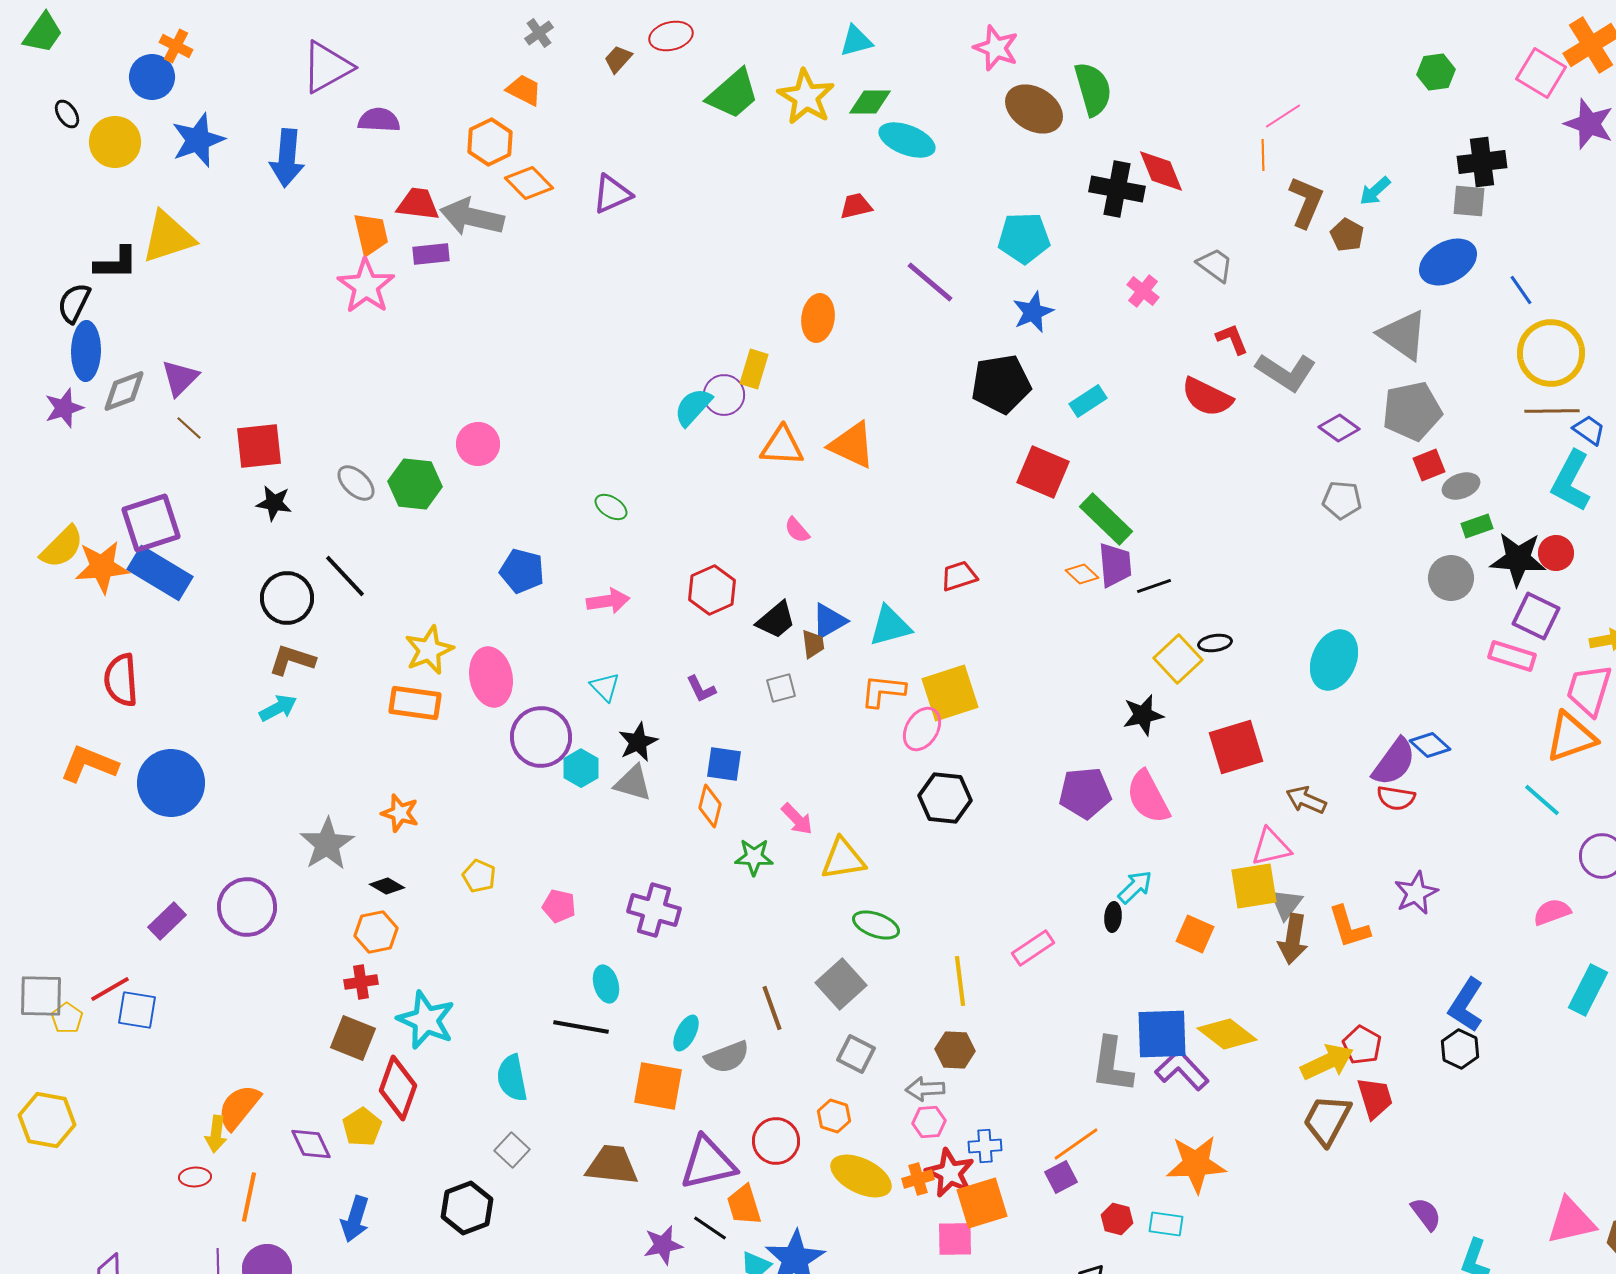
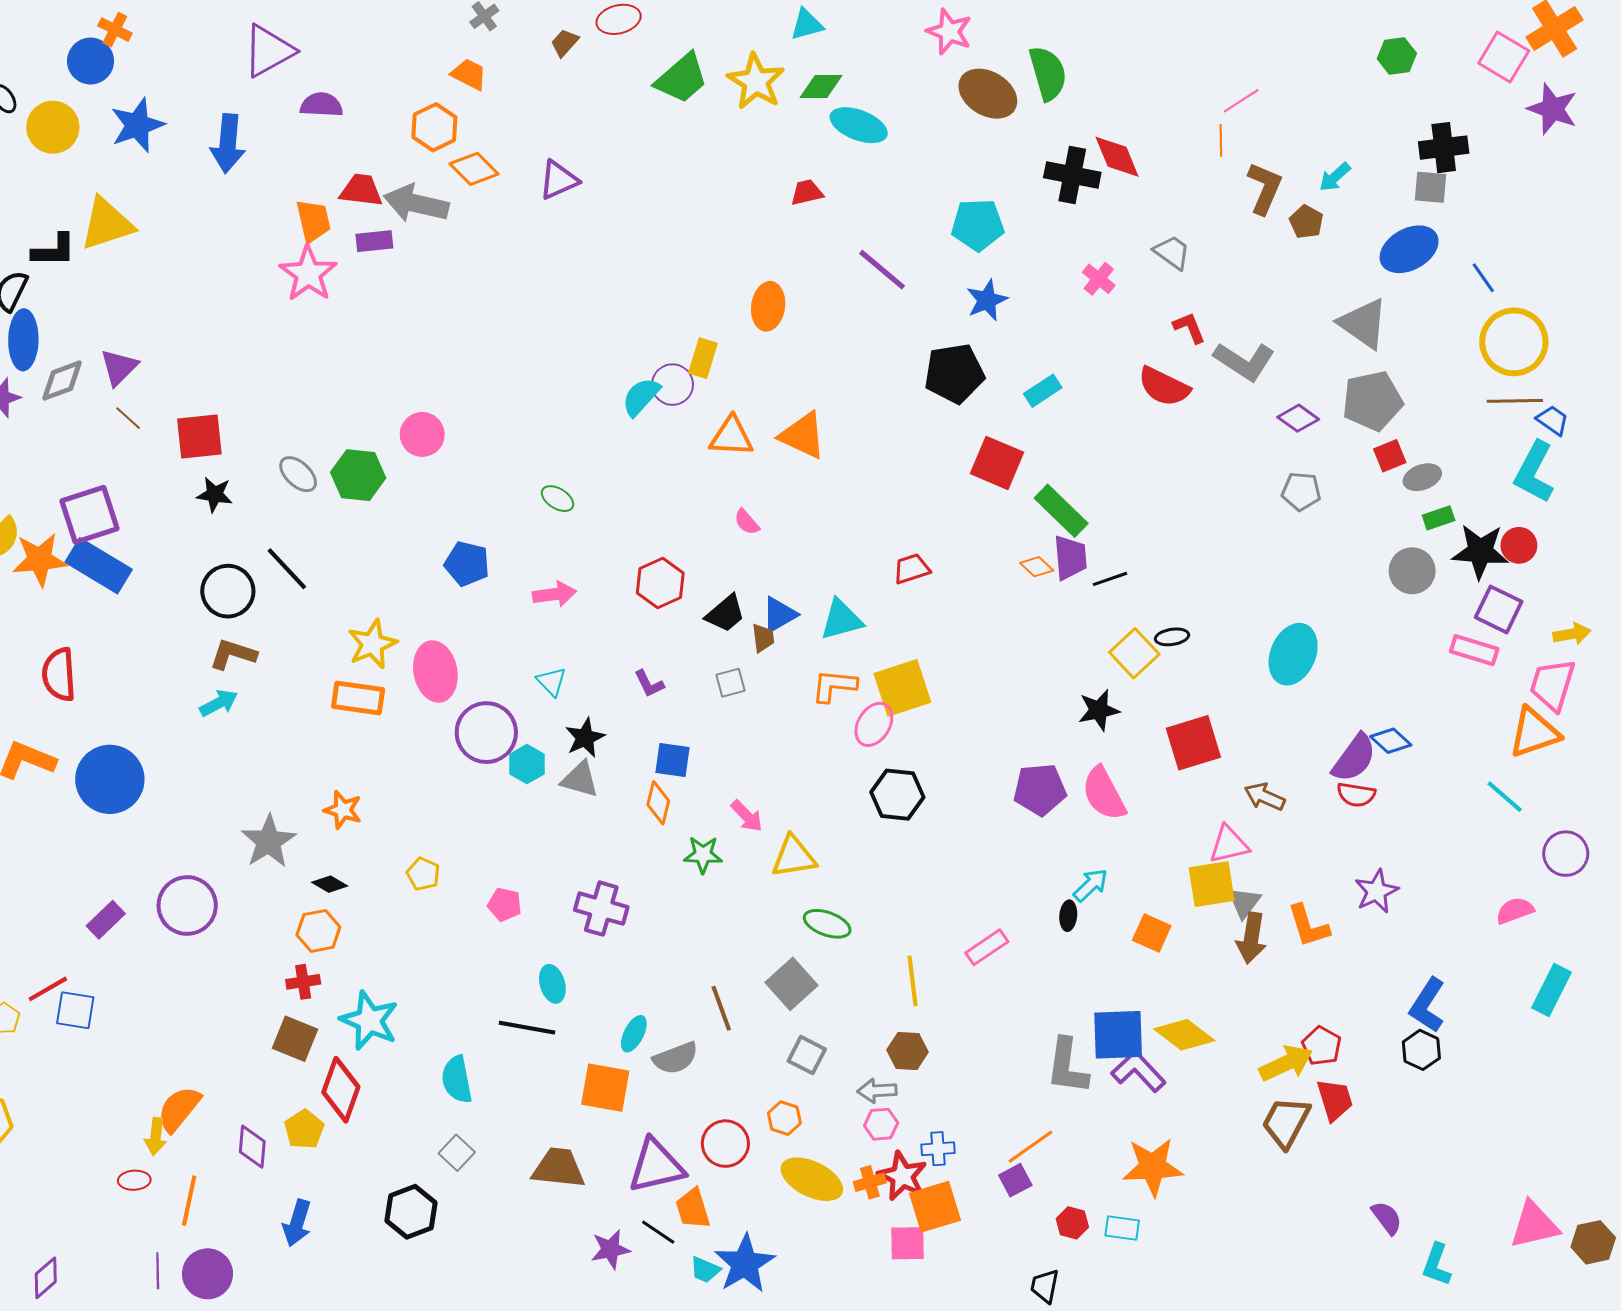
purple diamond: (311, 1144) -> (252, 1147), turned 30

